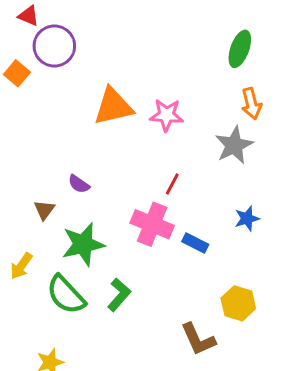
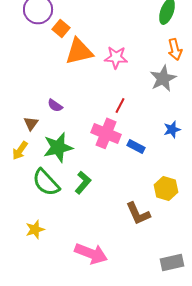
orange square: (17, 73) -> (61, 28), moved
yellow arrow: (21, 266) -> (20, 150), moved

